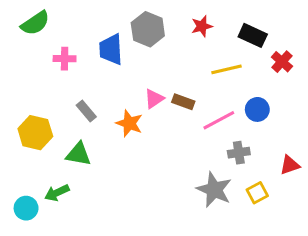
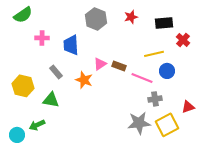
black rectangle: (253, 35) -> (164, 23), turned -30
blue trapezoid: (111, 49) -> (71, 45), moved
yellow line: (226, 69) -> (154, 54), moved
pink line: (219, 120) -> (142, 78), turned 50
gray star: (214, 190) -> (139, 123), turned -30
yellow square: (257, 193) -> (167, 125), size x1.6

